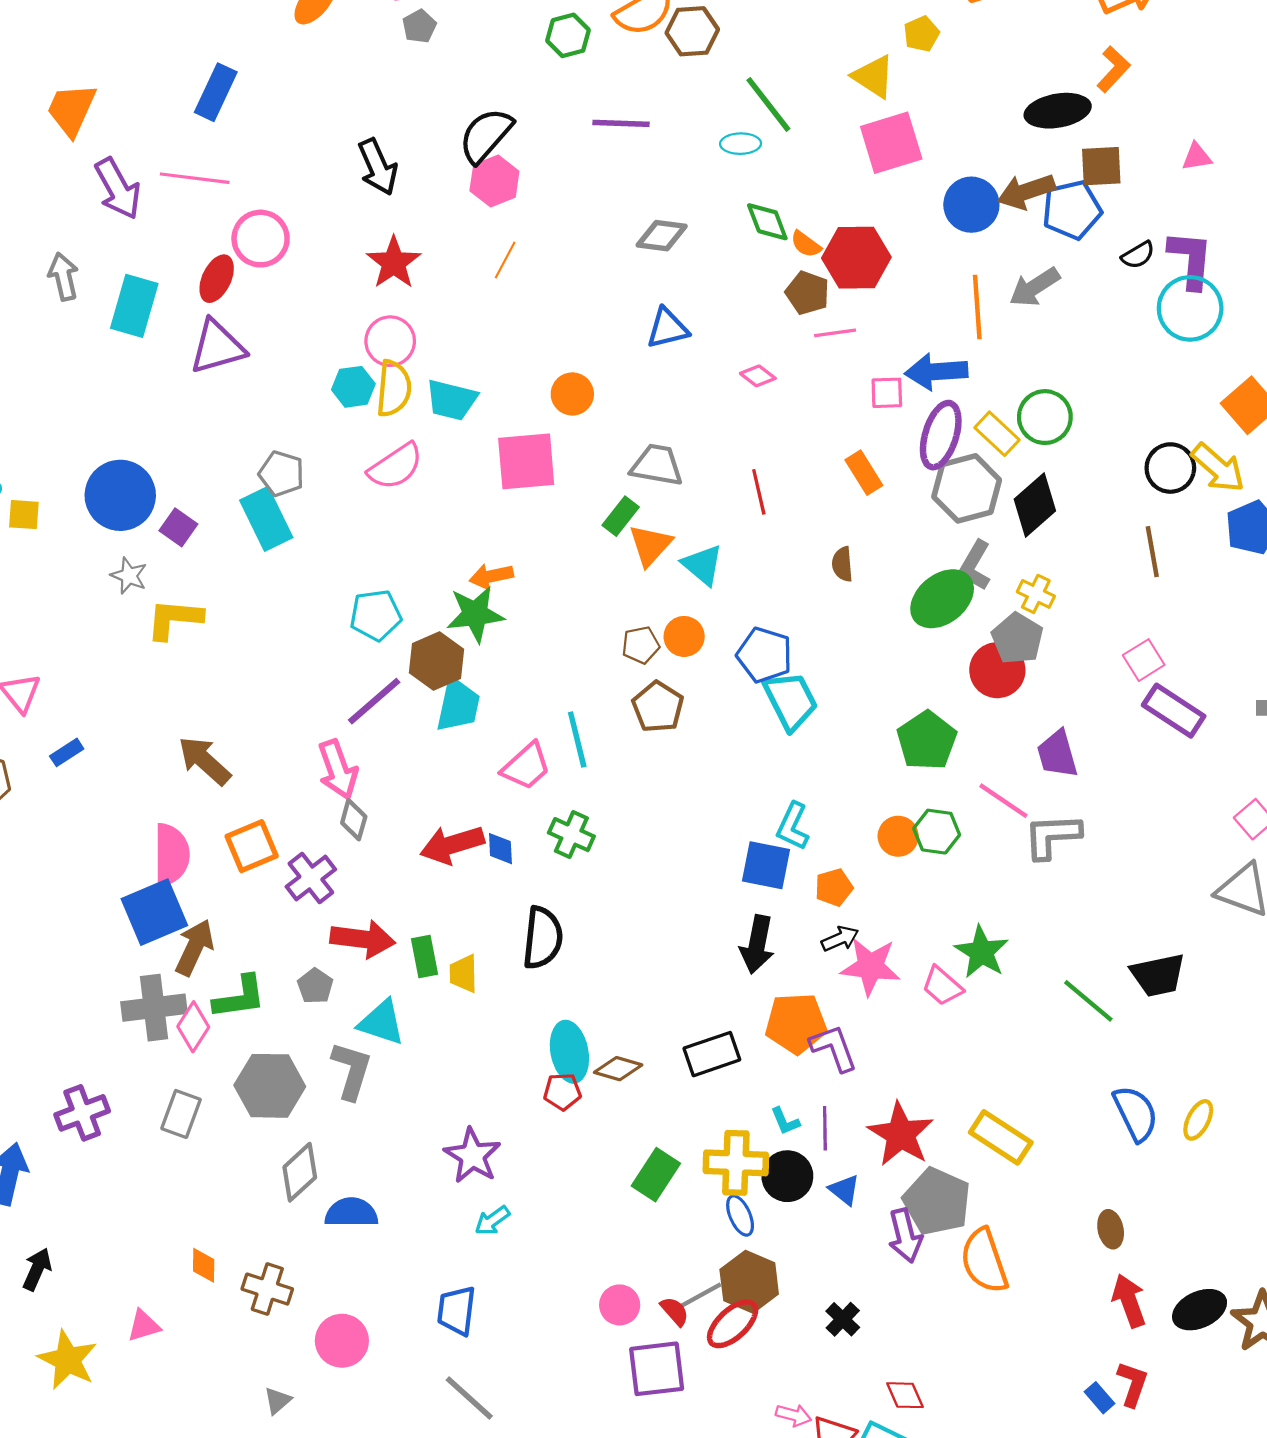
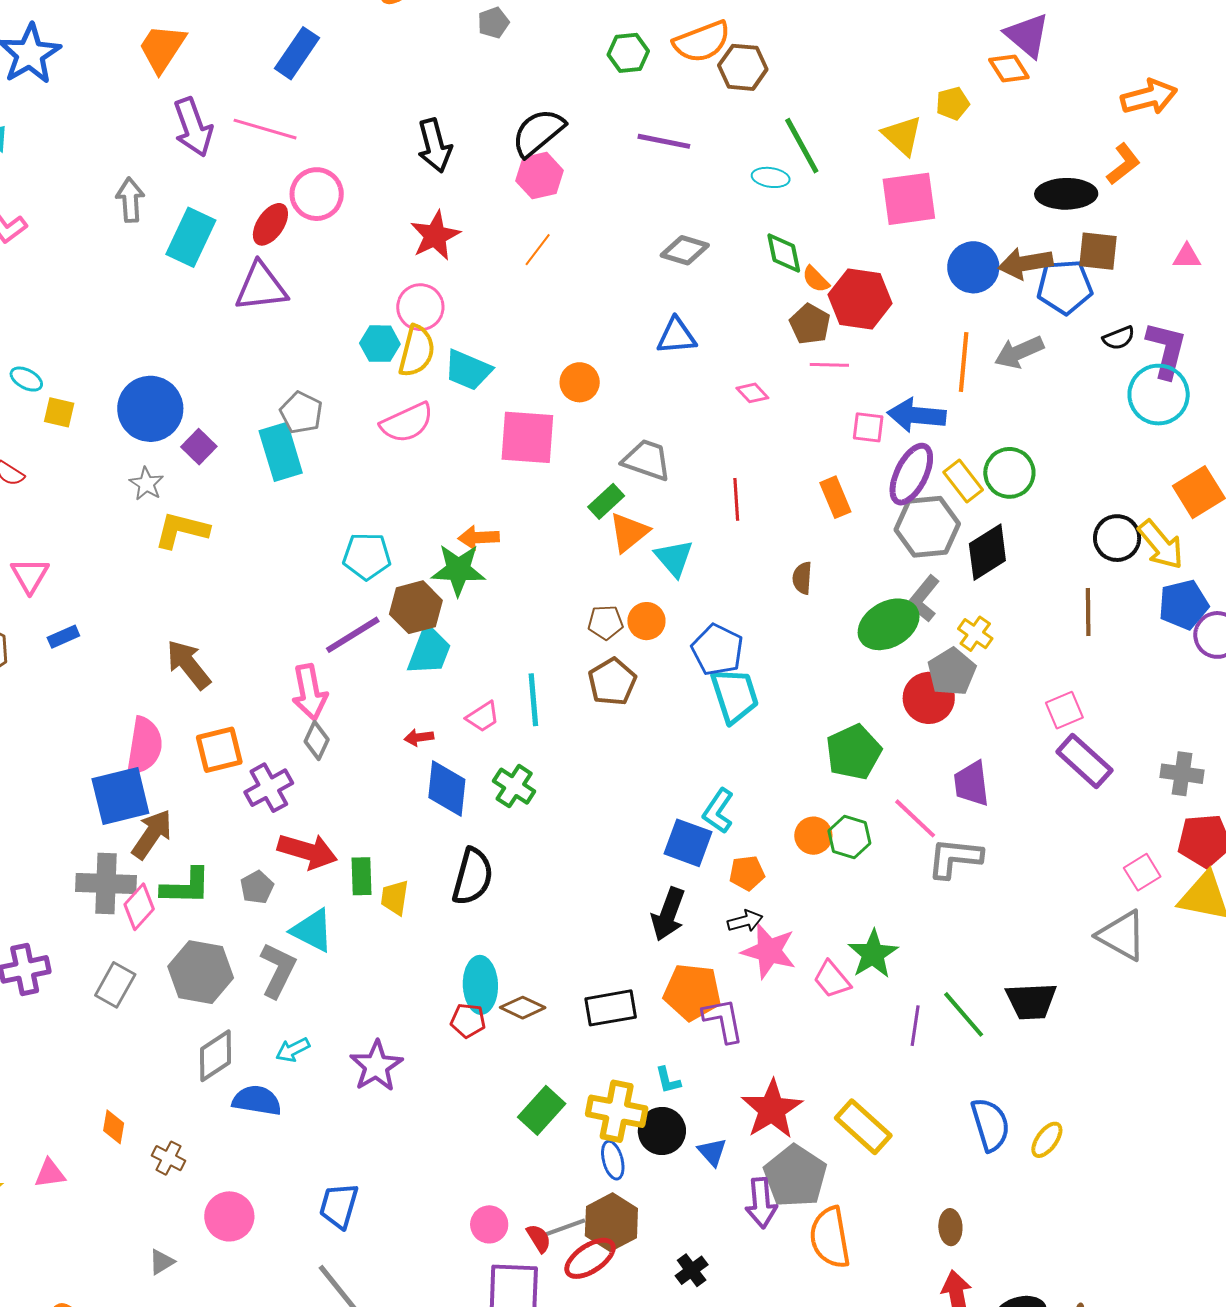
pink trapezoid: (526, 766) -> (483, 717), size x0.7
red arrow: (452, 845) -> (419, 737), moved, size x0.5
blue diamond: (500, 849) -> (447, 788), size x1.8
purple line: (825, 1128) -> (915, 1026), moved
cyan arrow: (492, 1221) -> (293, 1050), moved
brown cross: (267, 1289) -> (169, 1158), size x0.7

